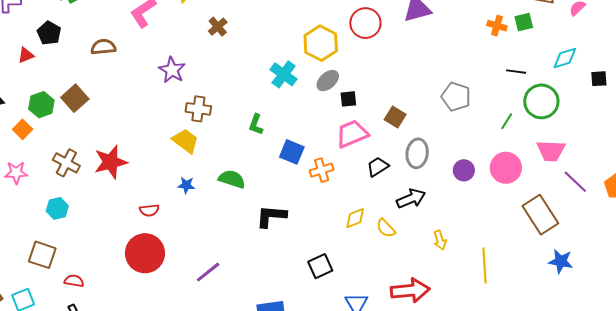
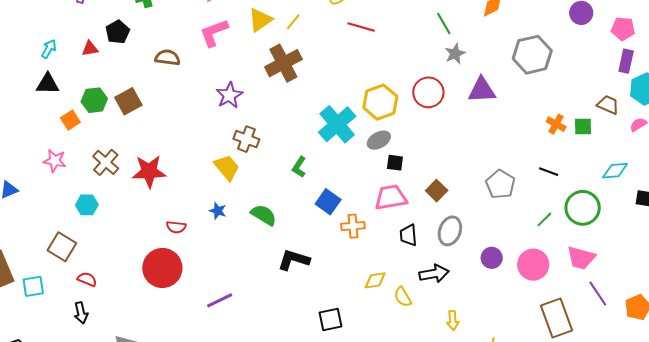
brown cross: (218, 27) -> (283, 63), size x1.8
black line: (516, 72) -> (549, 172), moved
cyan cross: (284, 74) -> (337, 124), size x1.4
black trapezoid: (378, 167) -> (408, 235), turned -75

